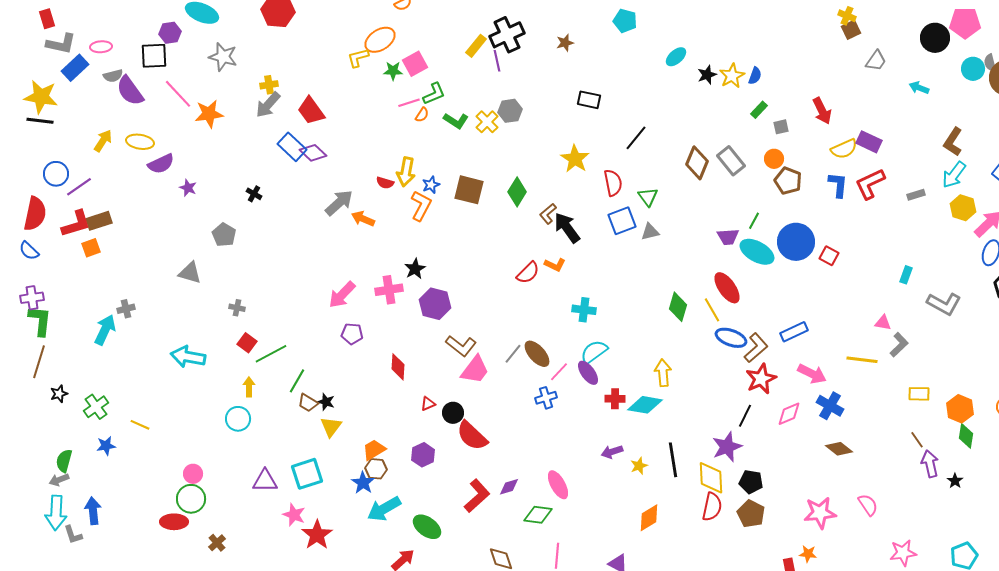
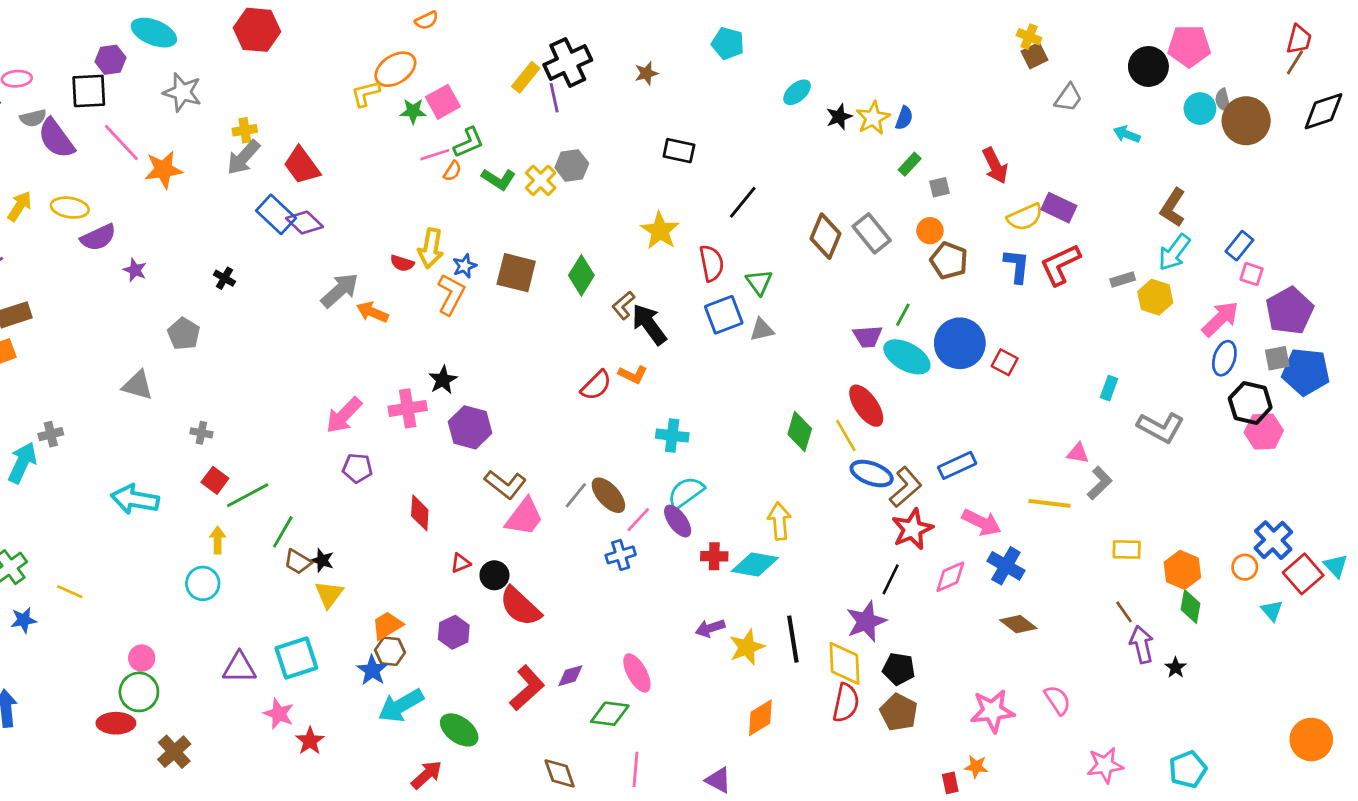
yellow hexagon: (963, 208) -> (1155, 297), moved
yellow star: (639, 466) -> (747, 647), size x1.5
red star: (317, 535) -> (310, 741), size x0.7
brown cross: (217, 543) -> (174, 752), size x1.4

